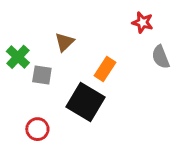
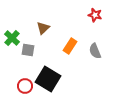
gray semicircle: (161, 57) -> (95, 51), moved
black square: (85, 102) -> (48, 79), moved

